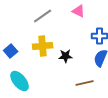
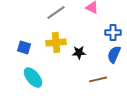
blue square: (11, 51) -> (24, 47), turned -32

